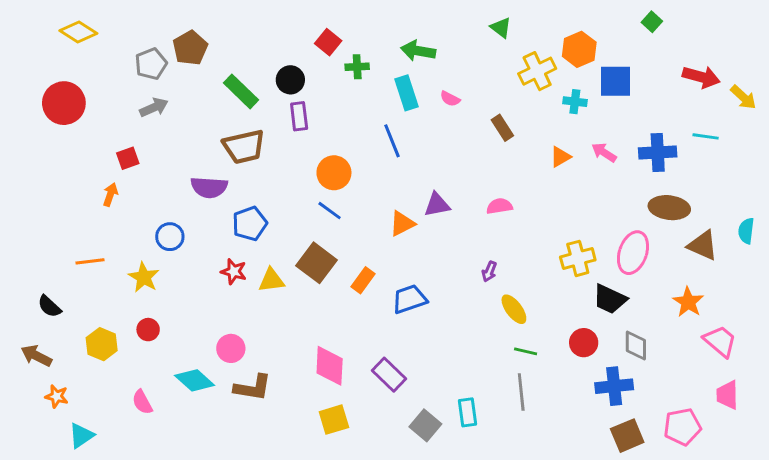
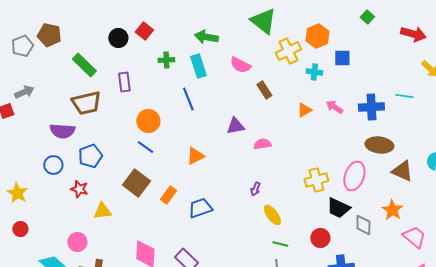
green triangle: (501, 28) -> (263, 21), size x1.8
brown pentagon: (190, 48) -> (49, 35), turned -30
green cross: (357, 67) -> (166, 60), moved
red arrow: (701, 77) -> (413, 34), moved
black circle: (290, 80) -> (118, 38), moved
blue square: (616, 81) -> (342, 58), size x0.7
pink semicircle: (450, 99) -> (240, 65), moved, size x1.5
gray arrow: (154, 107) -> (24, 92), moved
purple triangle: (437, 205) -> (235, 126), moved
blue circle: (170, 237) -> (53, 165), moved
yellow triangle: (271, 280) -> (102, 211), moved
gray diamond: (636, 346) -> (363, 225), moved

